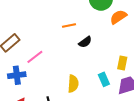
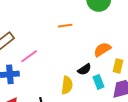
orange semicircle: (118, 17) -> (102, 49), moved
black semicircle: (85, 42) -> (84, 69), moved

